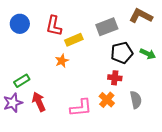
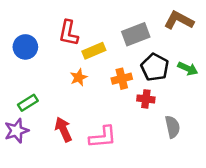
blue circle: (20, 24) -> (25, 47), moved
black pentagon: (122, 53) -> (155, 67), turned -30
orange cross: (107, 100) -> (122, 79), moved, turned 35
red arrow: (39, 102) -> (63, 129), moved

